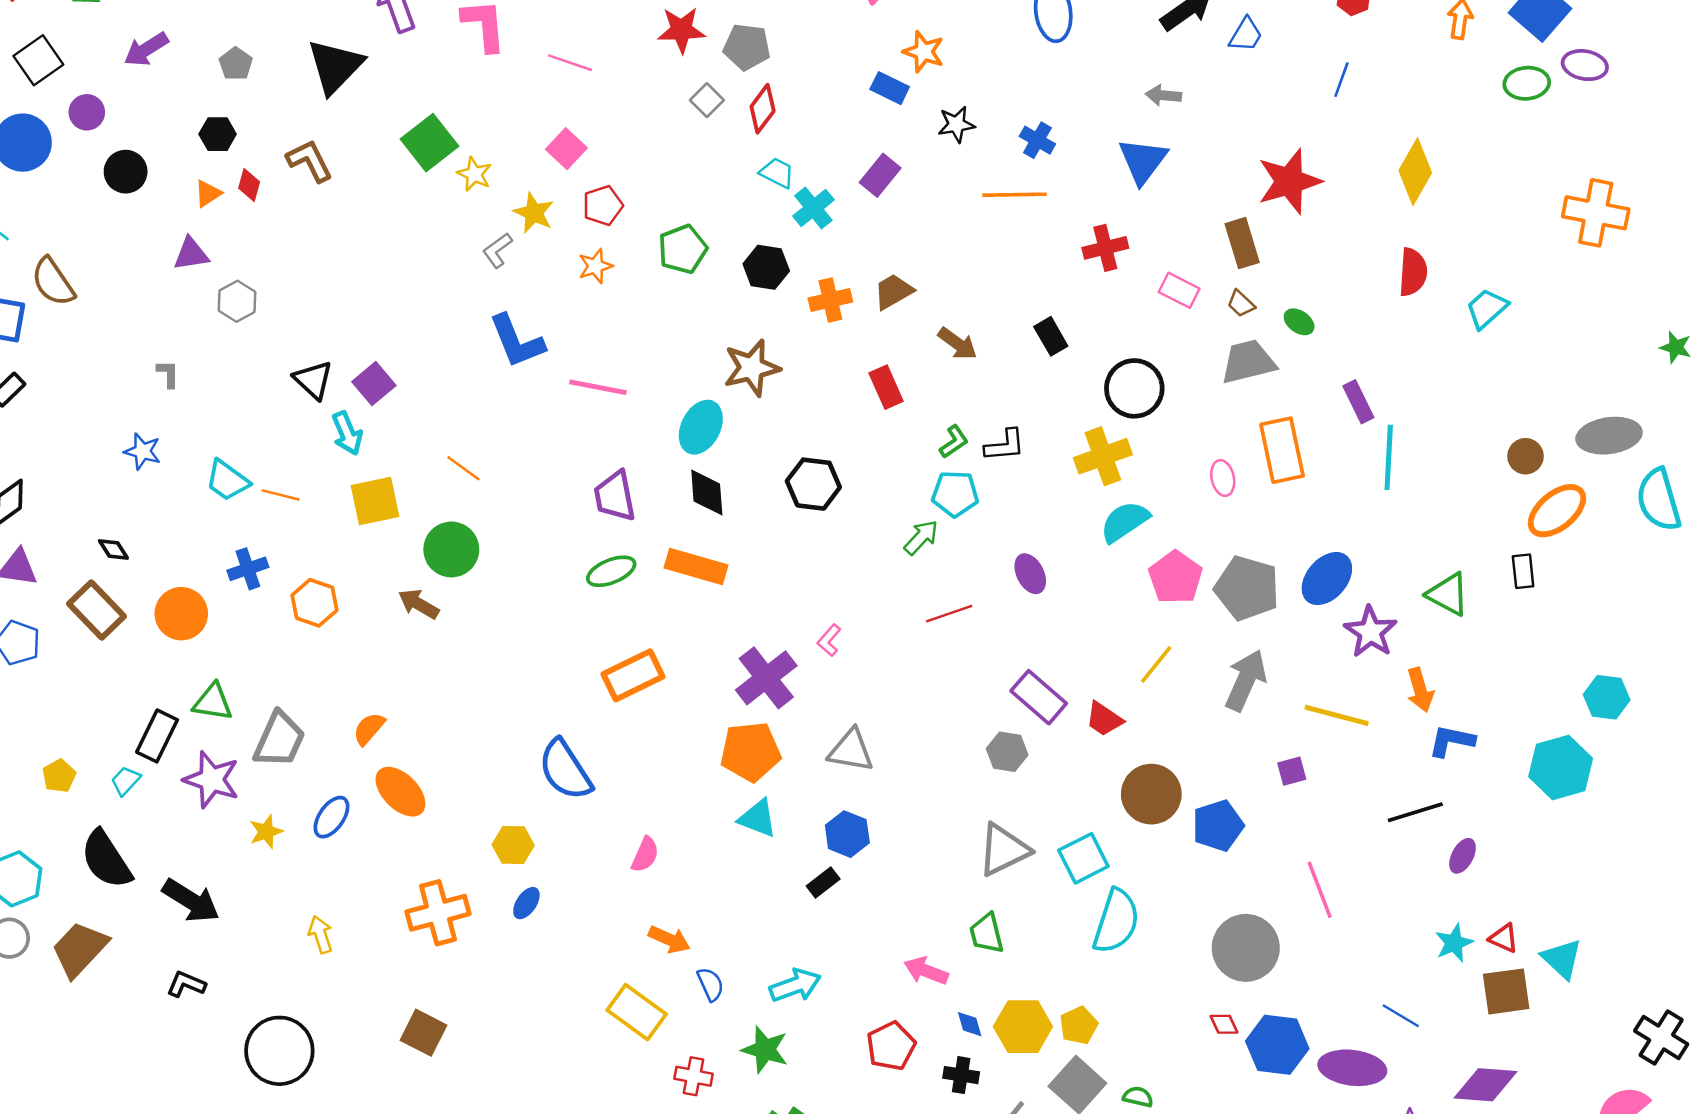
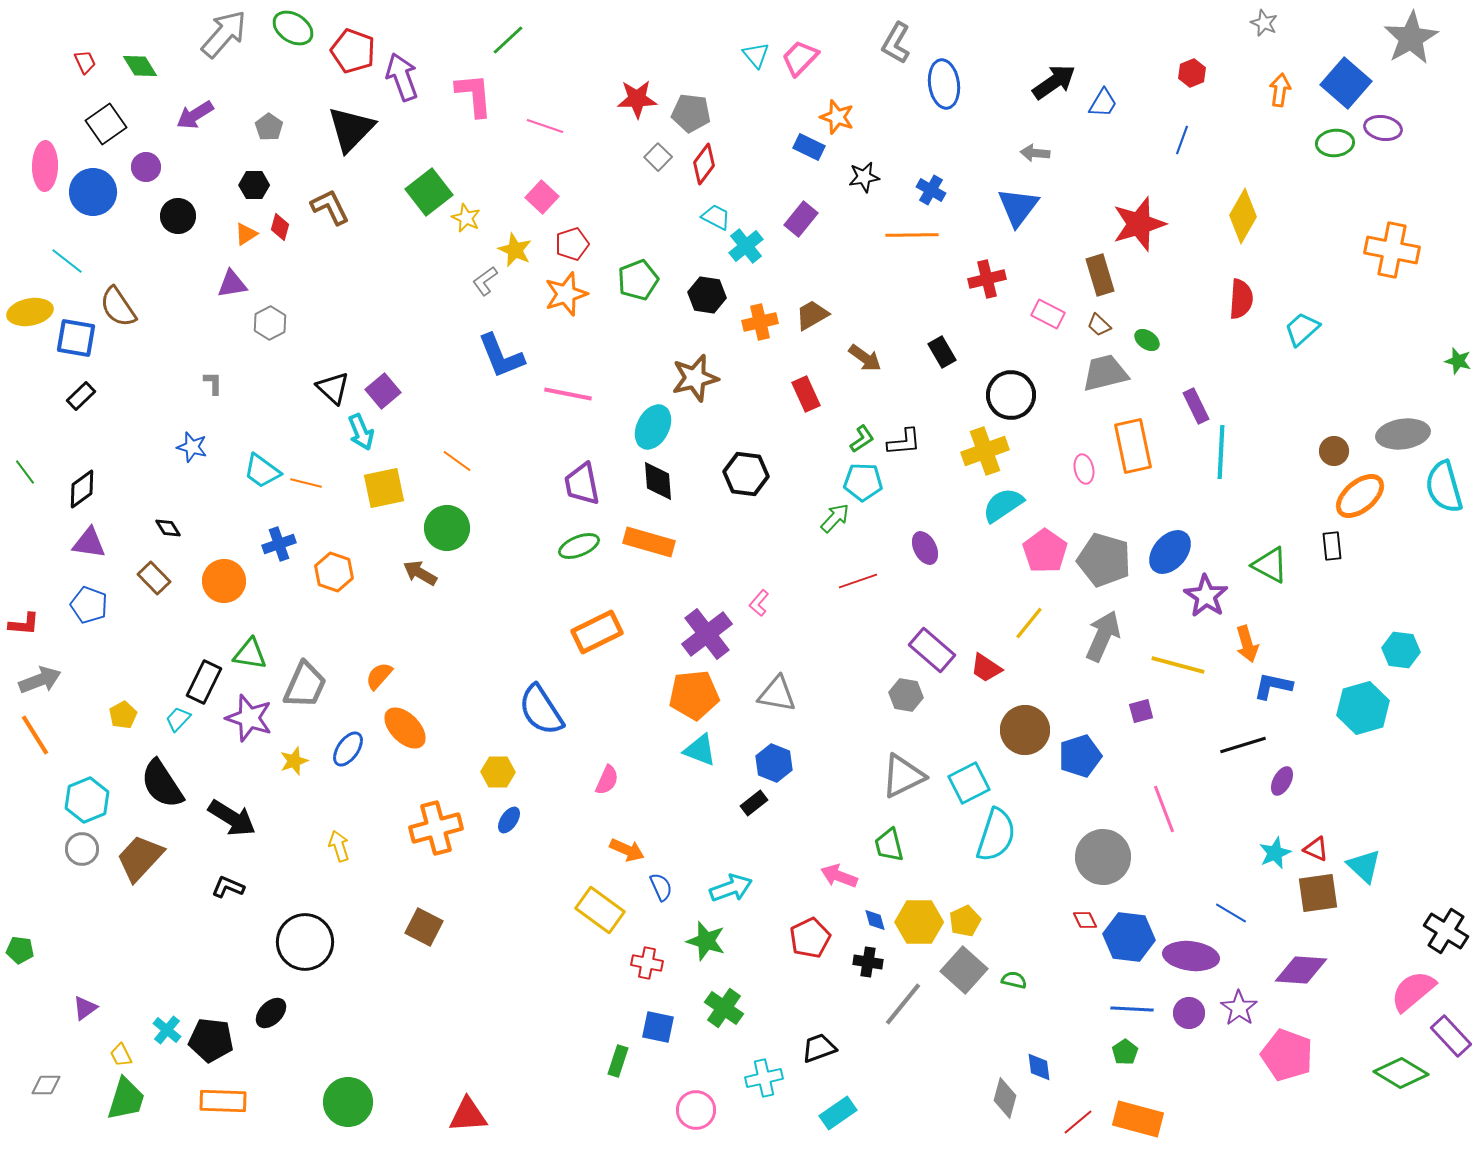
orange star: (595, 266) -> (566, 294), size x1.5
brown rectangle: (97, 610) -> (154, 578), size x0.7

